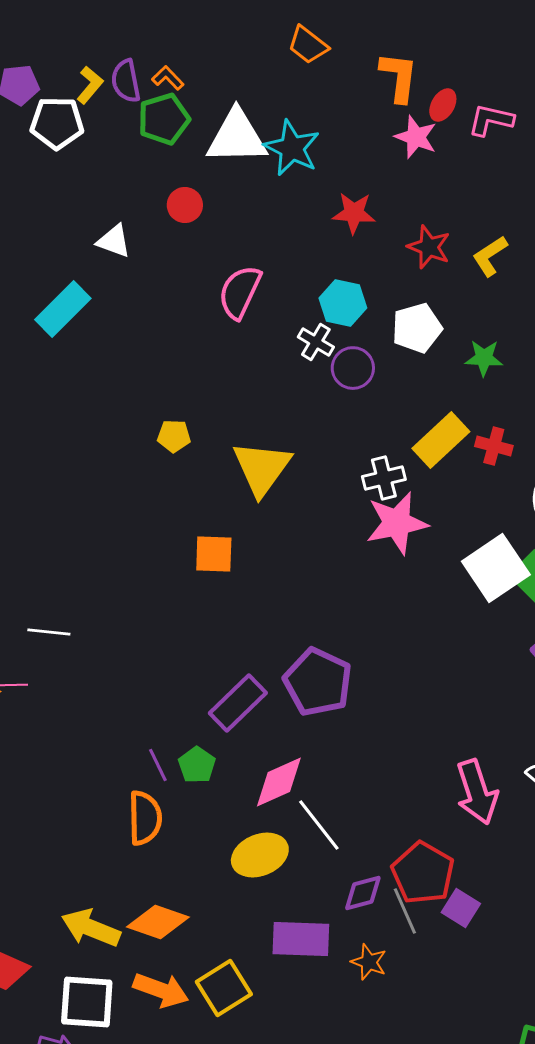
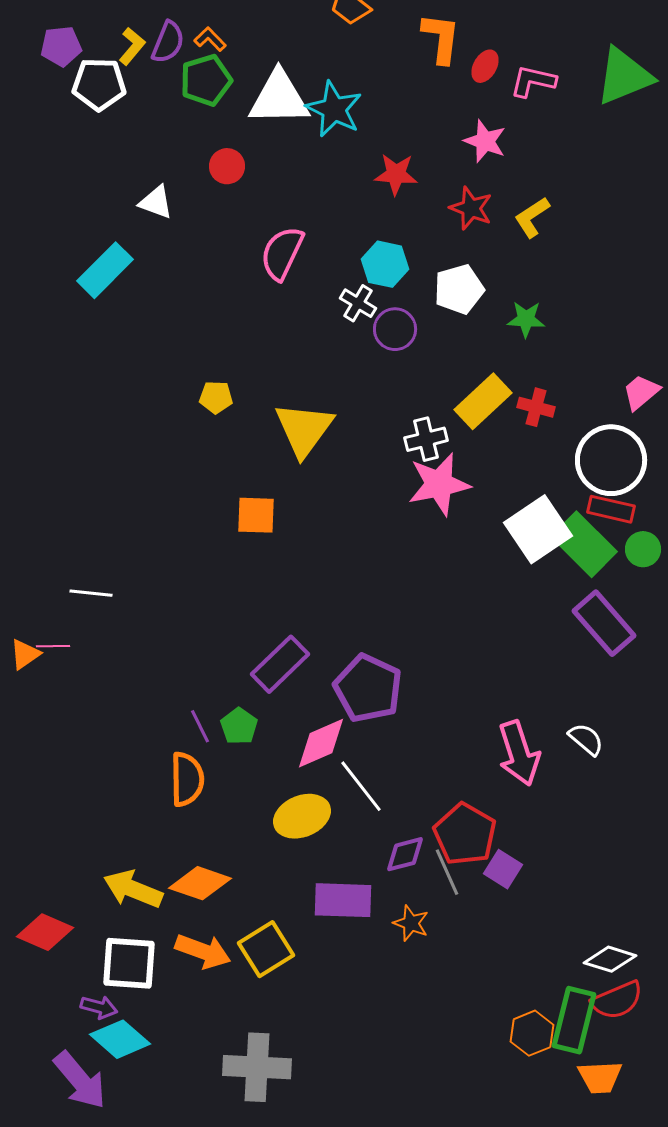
purple semicircle: (126, 81) -> (168, 42), turned -147
pink star: (416, 137) -> (485, 141), moved
purple pentagon: (318, 682) -> (368, 688), moved

